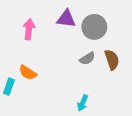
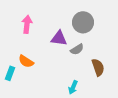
purple triangle: (66, 19) -> (59, 38), moved
brown semicircle: (112, 60) -> (98, 67), moved

